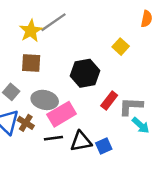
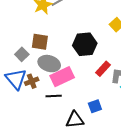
brown square: (31, 63) -> (40, 42), moved
brown cross: (26, 123) -> (32, 81), turned 32
black triangle: (81, 141) -> (75, 120), moved

